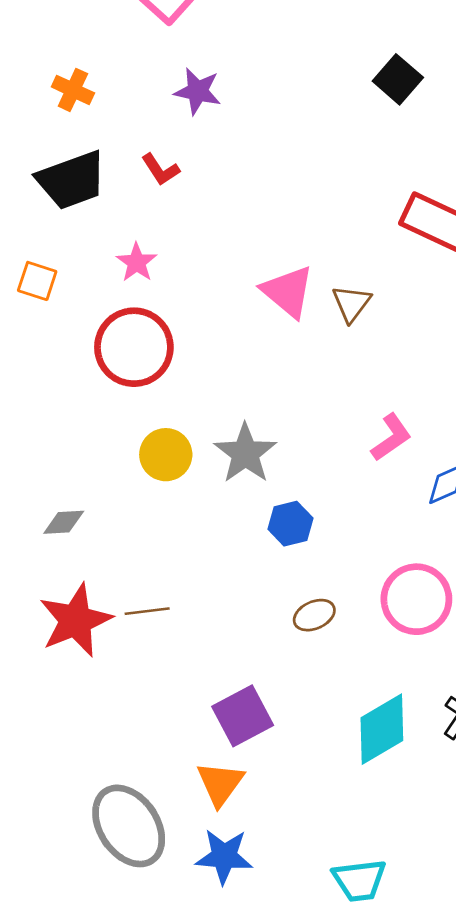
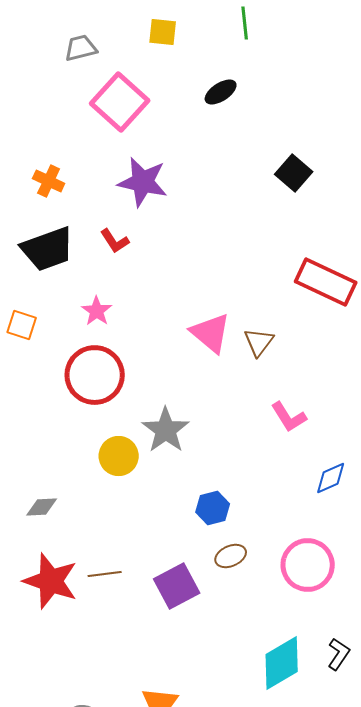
purple star: (198, 91) -> (143, 182), size x1.4
pink L-shape: (391, 437) -> (289, 417), moved, turned 93
gray star: (245, 453) -> (166, 430), moved
brown ellipse: (314, 615) -> (231, 556), moved
red star: (76, 620) -> (51, 581), turned -30
purple square: (243, 716) -> (177, 586), moved

